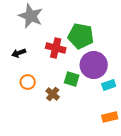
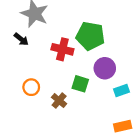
black arrow: (19, 53) -> (21, 39), moved, turned -120
purple circle: (94, 65) -> (105, 68), size x0.7

